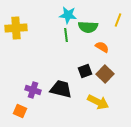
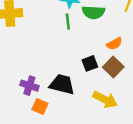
orange semicircle: (102, 47) -> (114, 44), moved, turned 120
orange square: (20, 111) -> (40, 107), moved

